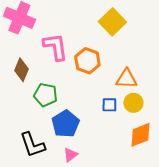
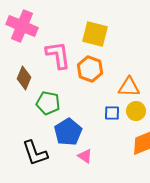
yellow square: (112, 22) -> (95, 34), moved, turned -32
pink triangle: (70, 155) -> (85, 156), moved, turned -49

